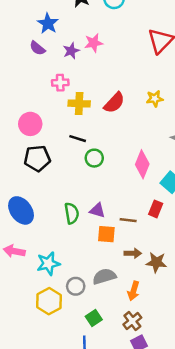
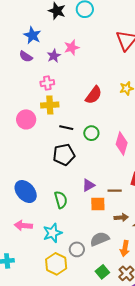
yellow cross: (79, 104) -> (50, 105), moved
black pentagon: (37, 158) -> (64, 155), moved
green circle: (94, 158) -> (91, 133), moved
purple triangle: (97, 210) -> (88, 185), turned -40
green semicircle: (72, 213) -> (61, 200), moved
green square: (94, 318) -> (102, 272), moved

